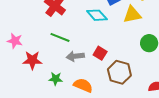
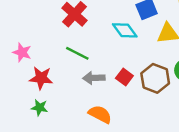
brown hexagon: (119, 72) -> (155, 78), moved
green star: (56, 79) -> (39, 108), moved

